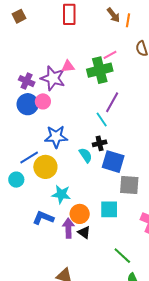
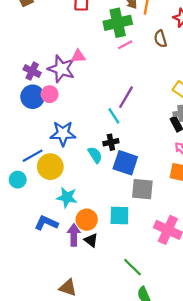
green cross: (100, 70) -> (118, 23), moved

